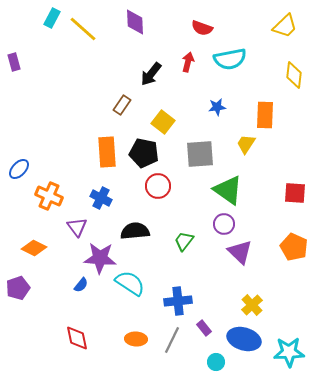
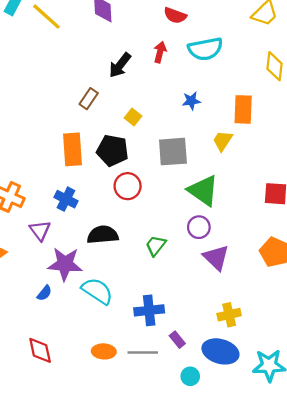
yellow square: (163, 122) -> (133, 117), size x0.7
yellow cross: (252, 305) -> (229, 315), turned 30
gray line: (172, 340) -> (143, 353), turned 64

